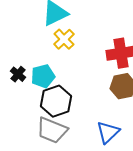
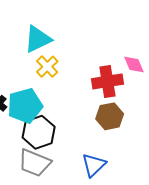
cyan pentagon: (43, 76) -> (25, 106), size x1.4

